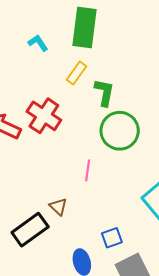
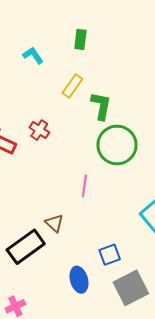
green rectangle: (84, 28) -> (80, 39), size x0.5
red cross: (44, 116) -> (39, 130), size x0.6

